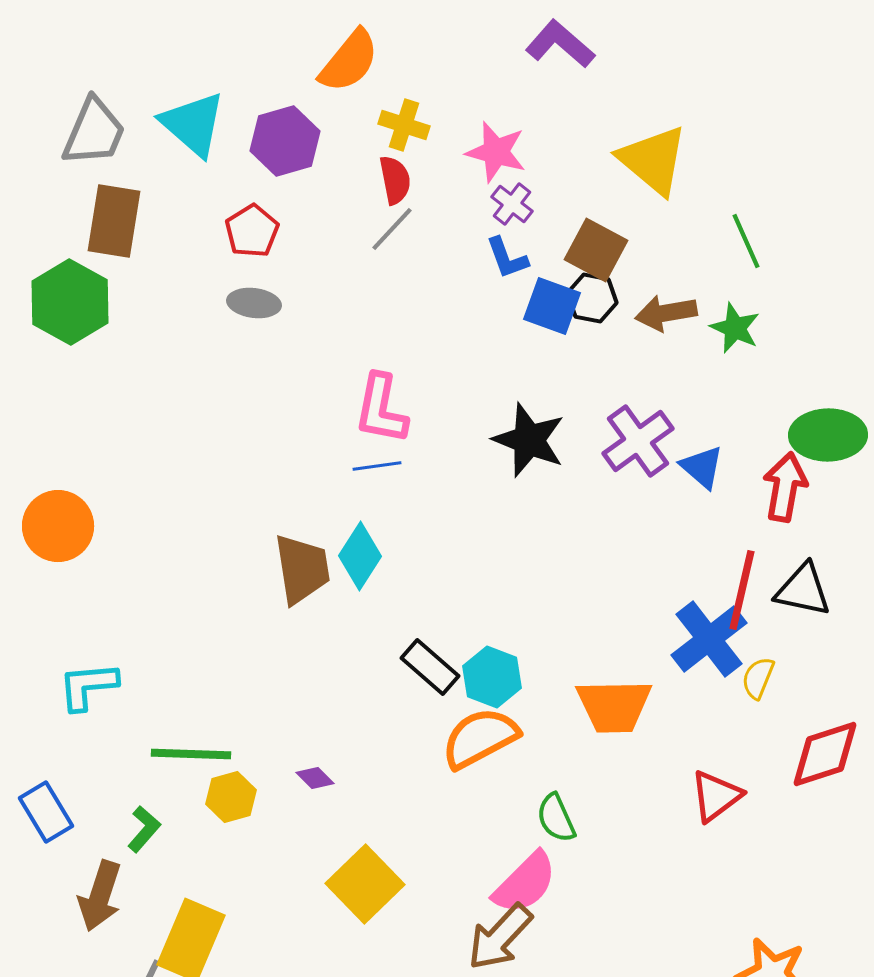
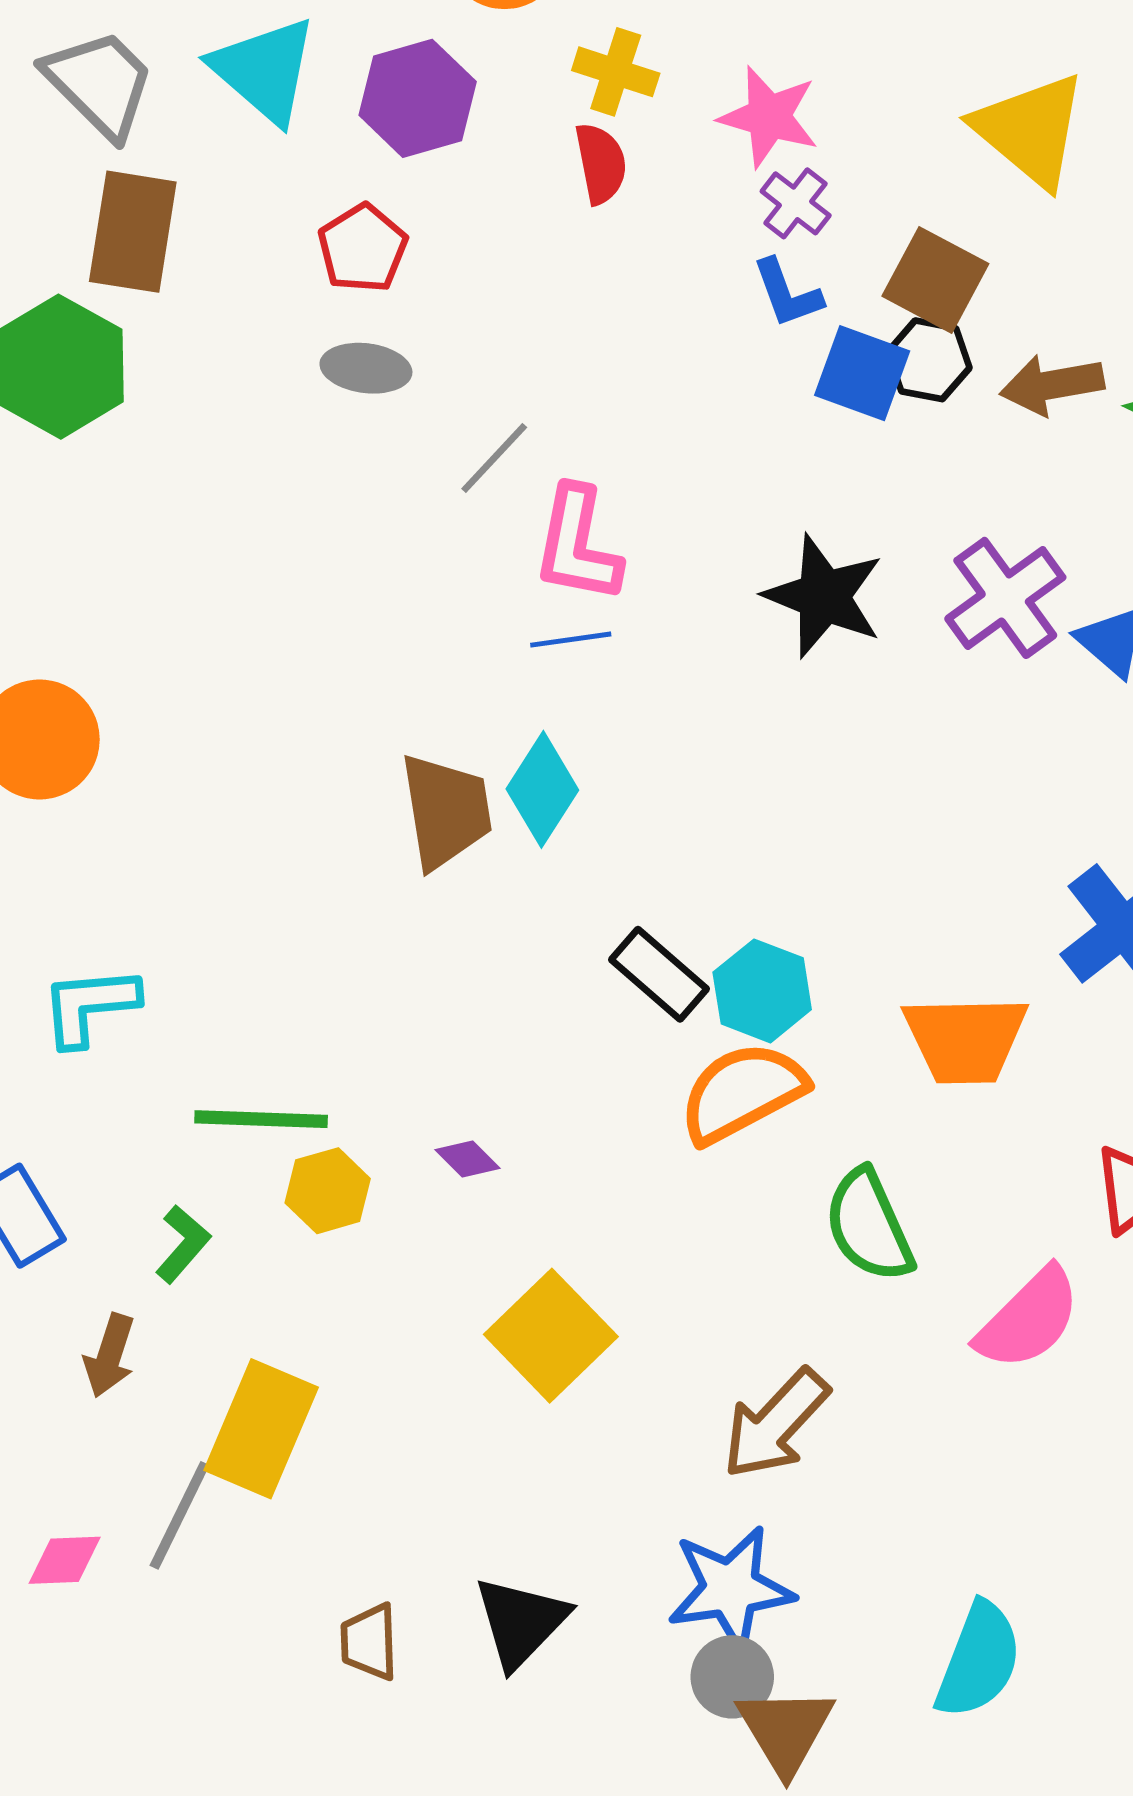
gray trapezoid: (94, 132) -> (100, 83), turned -68
gray line: (392, 229) -> (494, 458), moved
green semicircle: (556, 818) -> (869, 1226), size x1.4
pink semicircle: (525, 883) -> (1029, 1319), moved
brown arrow: (100, 896) -> (110, 1356), size x0.7

